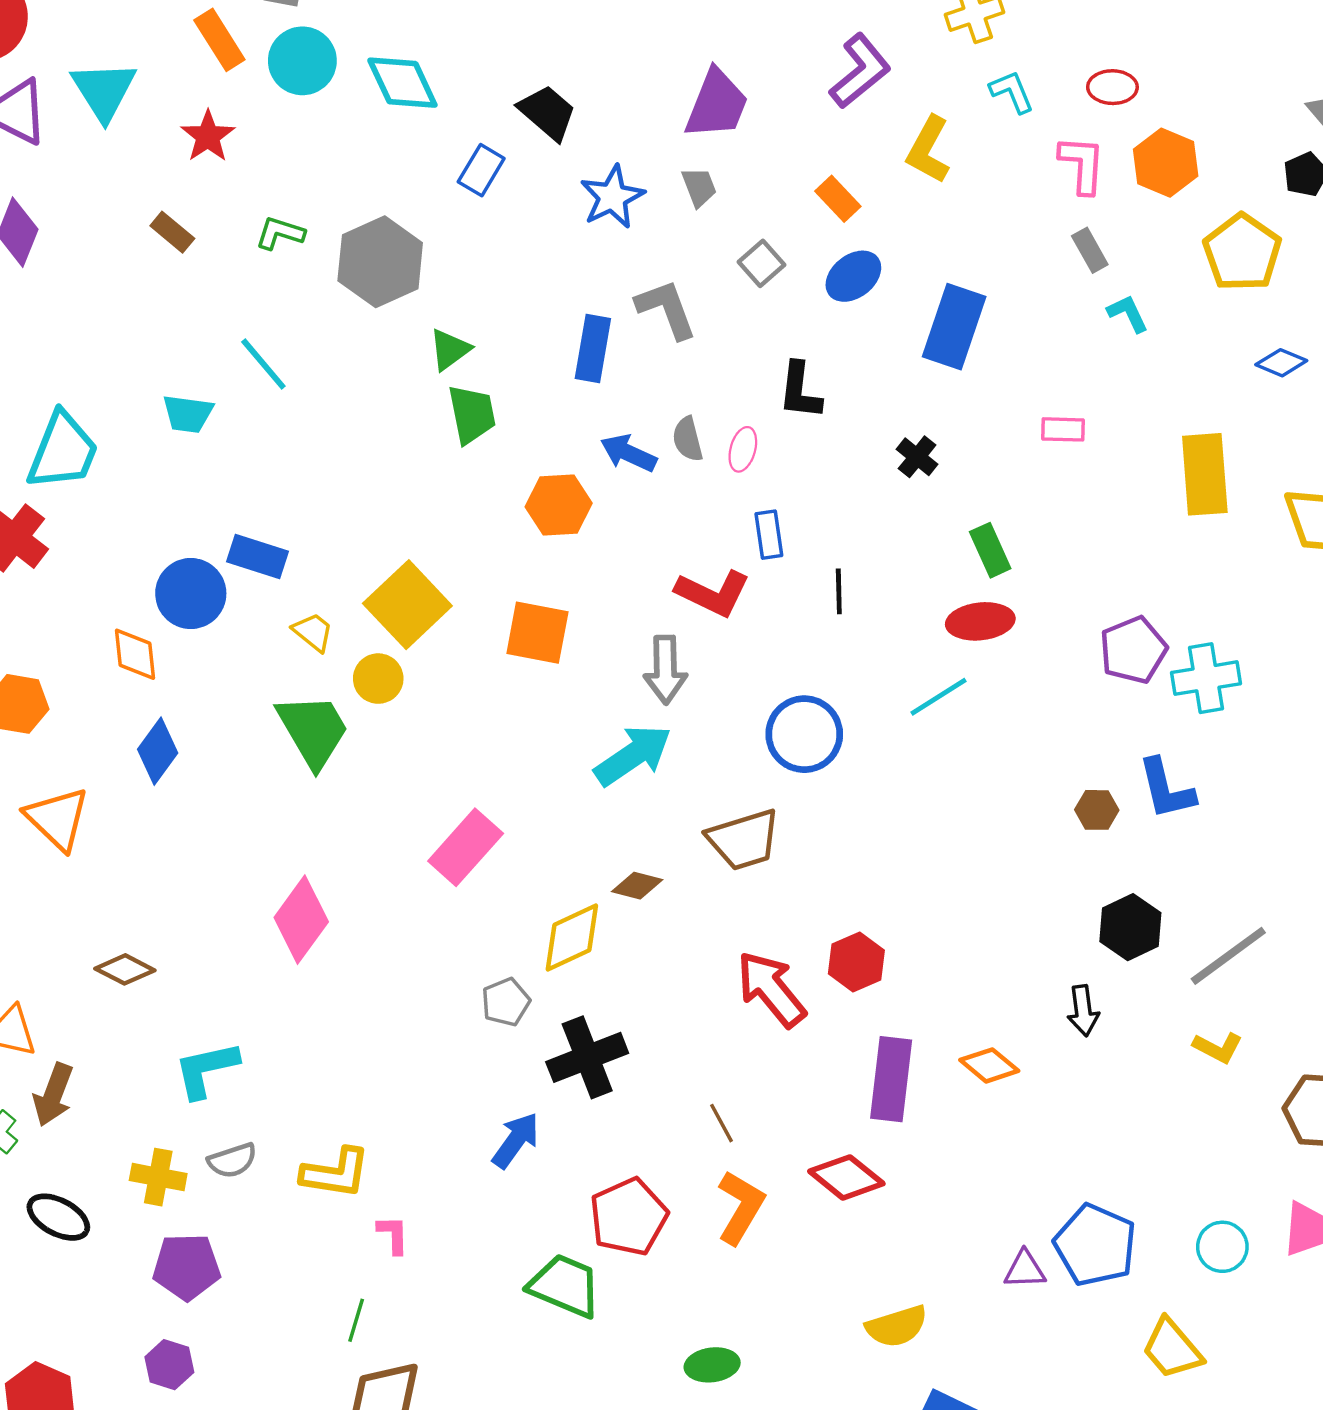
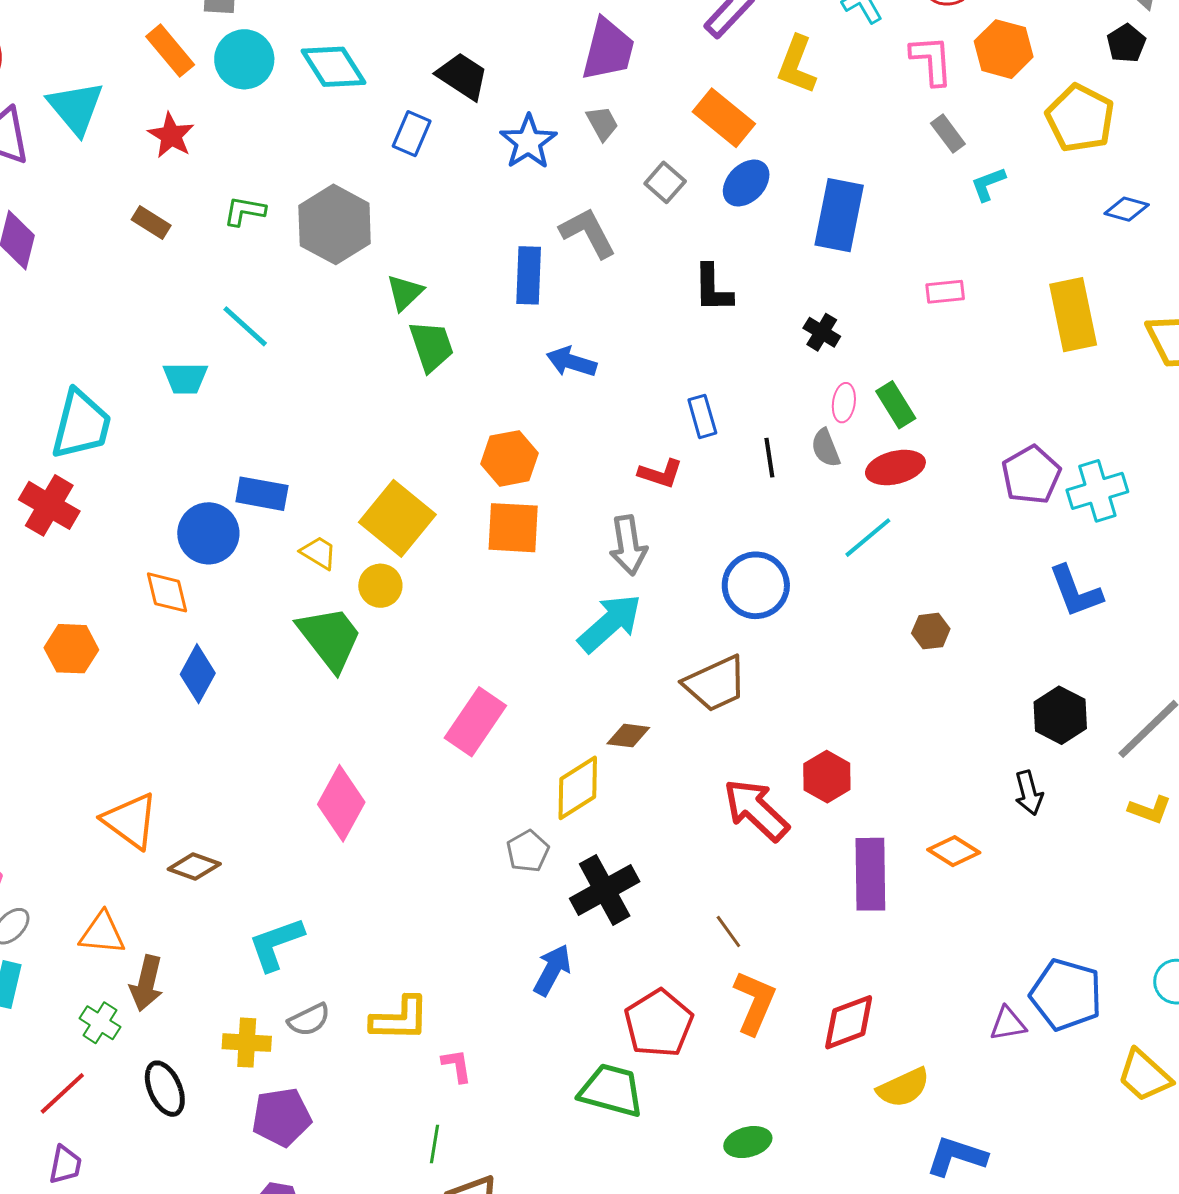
orange rectangle: (838, 199) -> (724, 118), size x1.5
cyan L-shape: (1128, 313) -> (988, 184), turned -78
gray semicircle: (688, 439) -> (826, 448), moved
pink ellipse: (743, 449) -> (844, 403), moved
orange hexagon: (559, 505) -> (509, 458), moved
red L-shape: (713, 593) -> (661, 474), size x0.7
brown hexagon: (1097, 810) -> (931, 631), moved
orange triangle: (57, 819) -> (130, 821), moved
red diamond: (846, 1177) -> (849, 1022), moved, turned -52
black ellipse: (58, 1217) -> (165, 1089), turned 46

